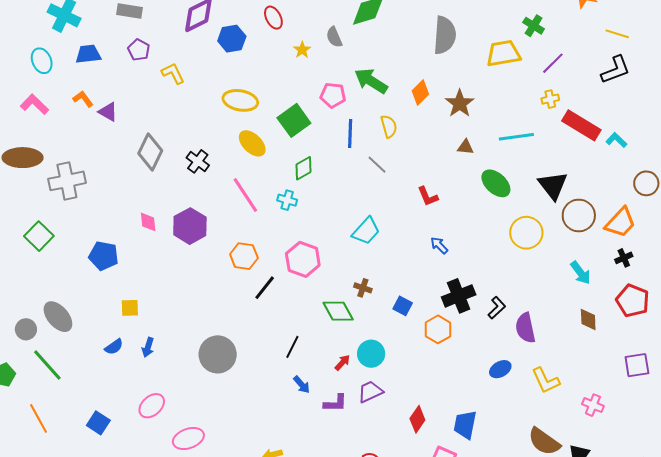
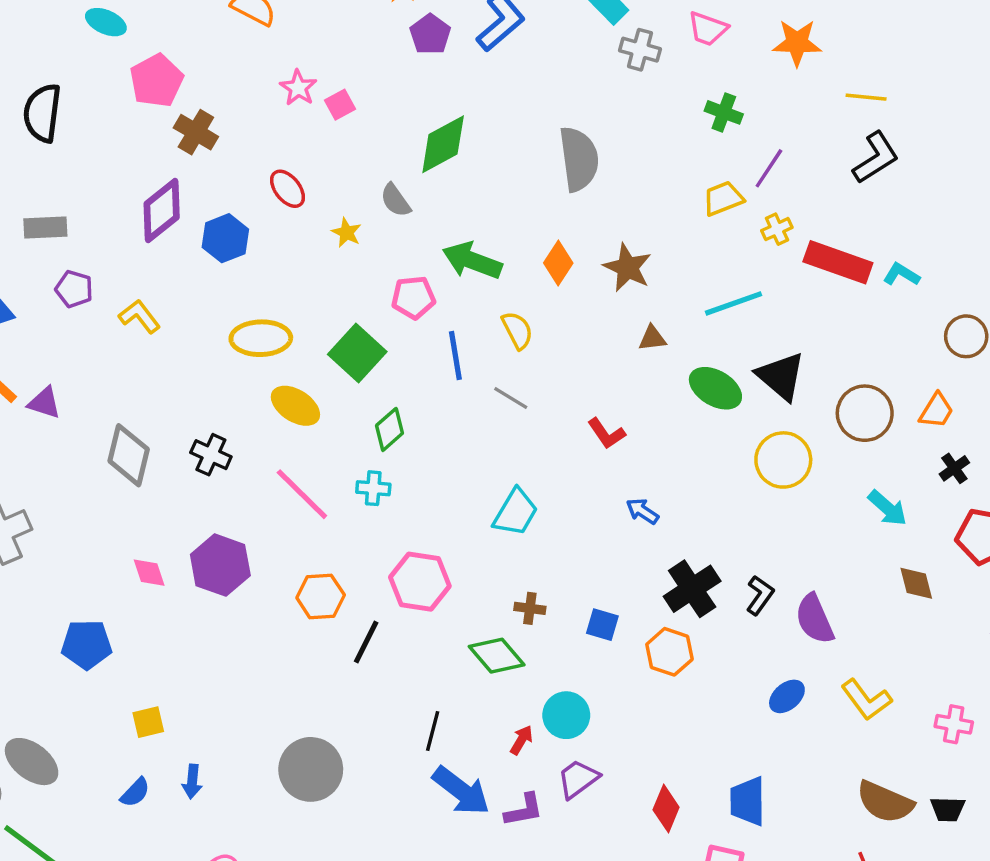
yellow trapezoid: (503, 54) -> (723, 198), moved, size x0.7
black triangle: (553, 186) -> (781, 376), moved
orange trapezoid: (620, 223) -> (936, 411), size x0.7
blue arrow: (302, 385) -> (461, 791), size x1.8

